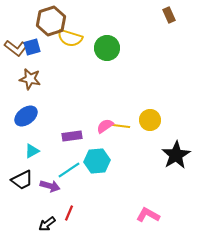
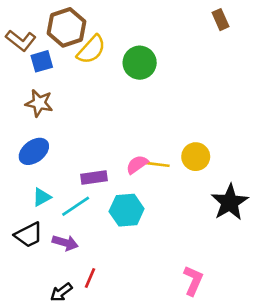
yellow semicircle: (70, 38) -> (91, 50), turned -65
brown L-shape: (16, 48) -> (21, 40), moved
cyan line: (69, 170) -> (76, 206), moved
pink L-shape: (148, 215) -> (193, 281), turned 85

